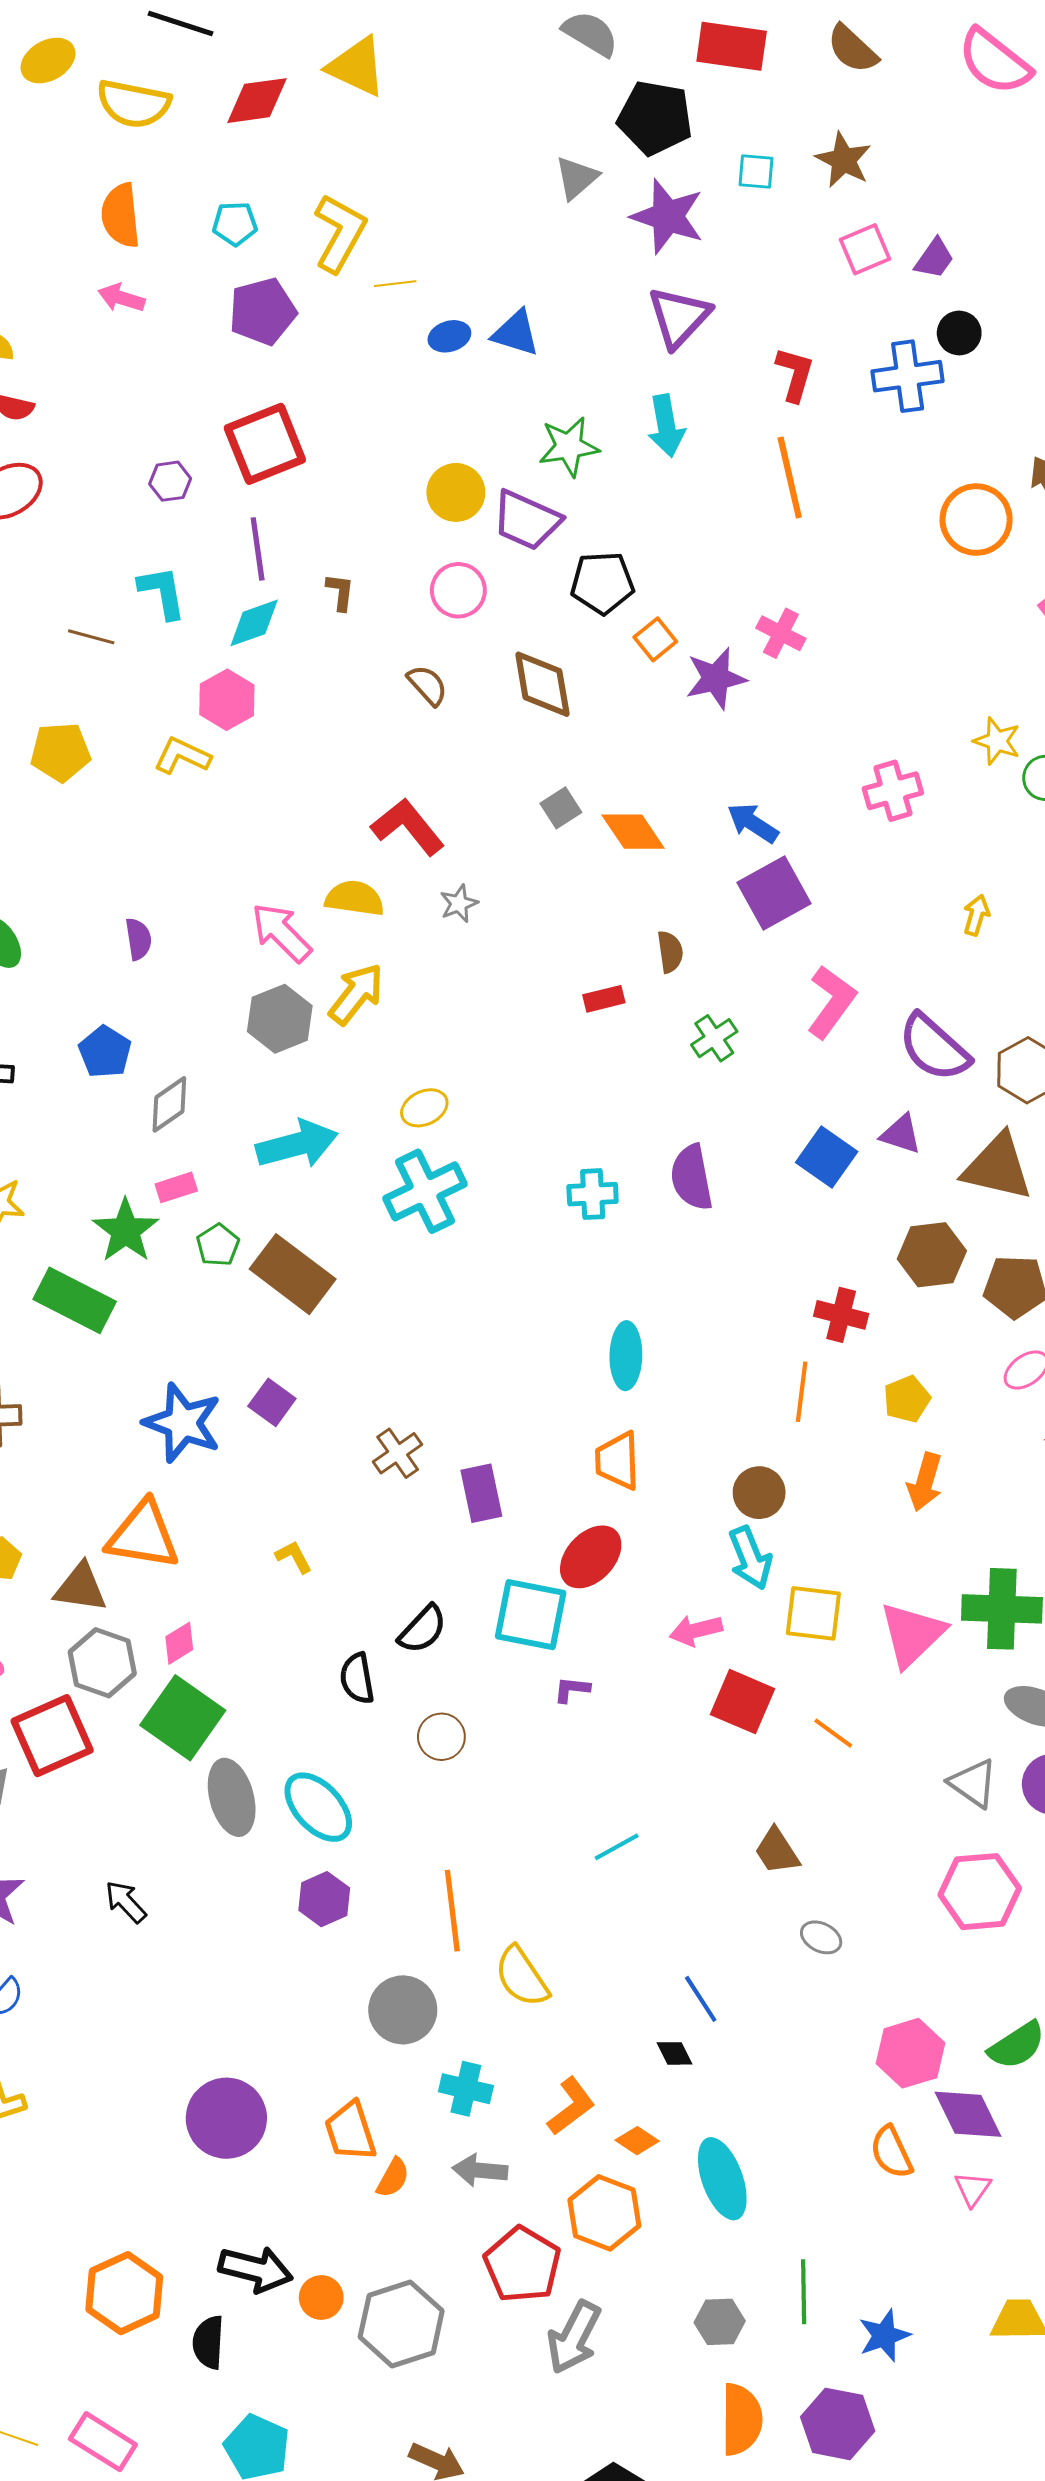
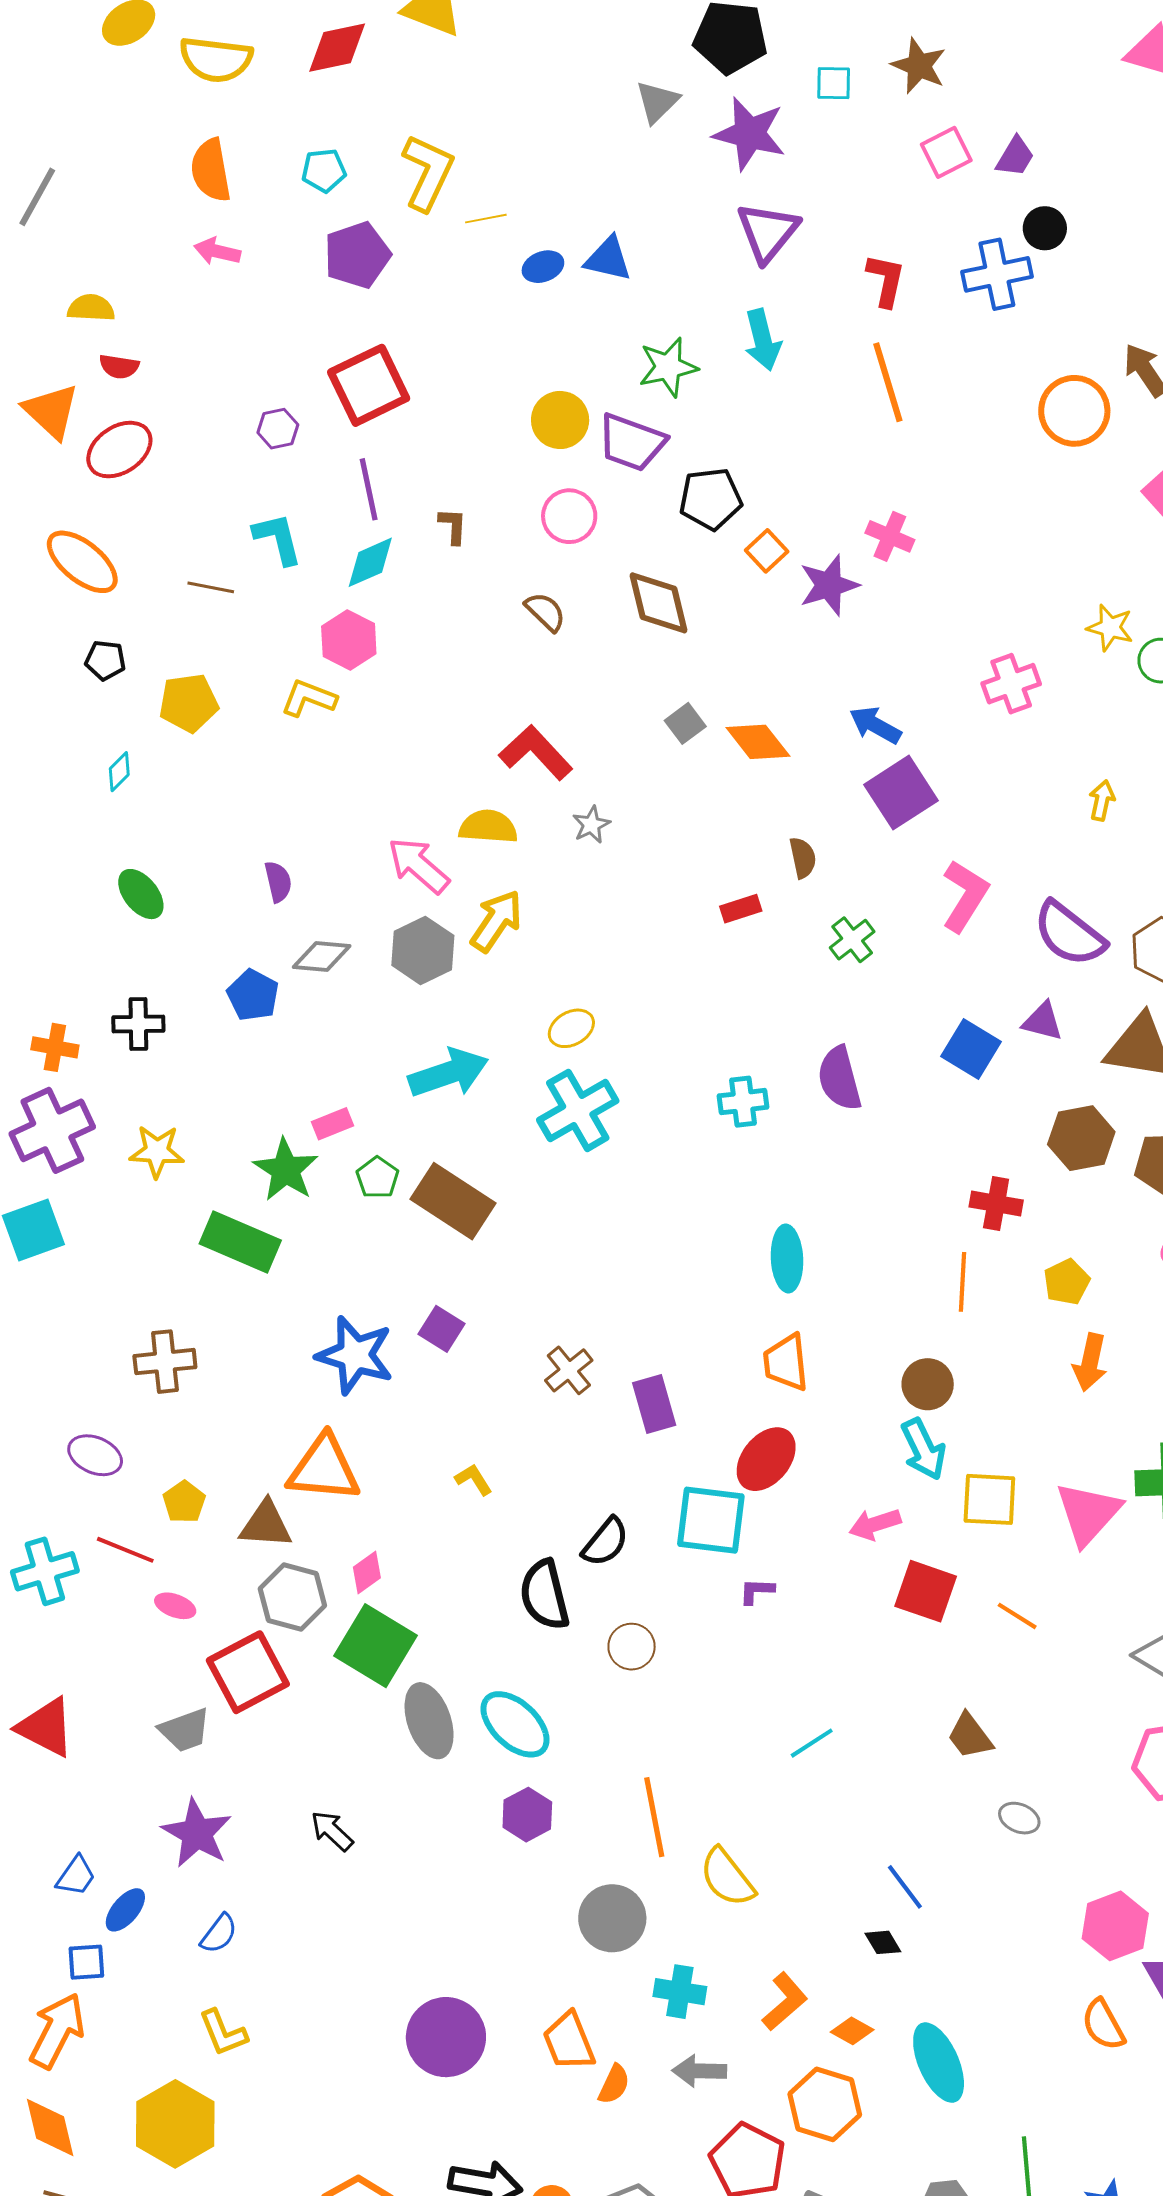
gray diamond: (169, 1104) -> (322, 957), moved, turned 44
black semicircle: (357, 1678) -> (544, 1595), size x1.4

